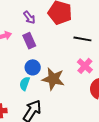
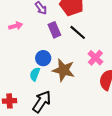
black line: (82, 39) -> (78, 32), moved, turned 30
purple rectangle: (29, 41) -> (54, 30), moved

